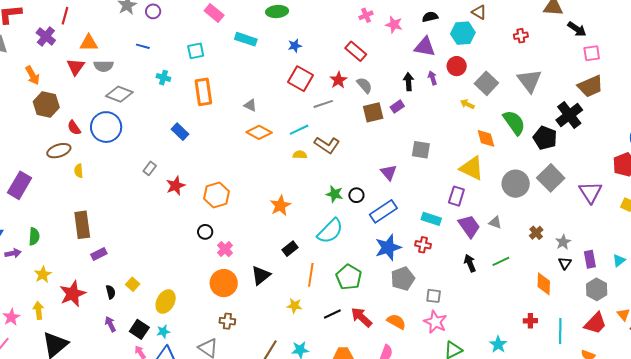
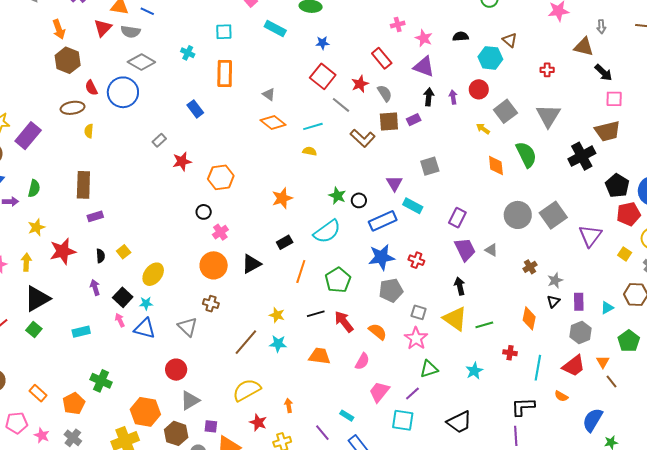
blue line: (143, 46) -> (147, 11), moved
purple triangle: (425, 47) -> (424, 67), moved
gray line: (323, 104) -> (341, 105), turned 48
black pentagon: (545, 138) -> (617, 186), moved
brown L-shape: (327, 145) -> (363, 138), moved
gray square: (421, 150) -> (430, 166), turned -36
yellow triangle: (472, 168) -> (455, 319), moved
cyan rectangle: (431, 219) -> (413, 206), moved
green line: (501, 261) -> (484, 325), moved
yellow star: (295, 306) -> (277, 315), moved

